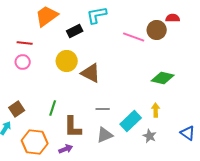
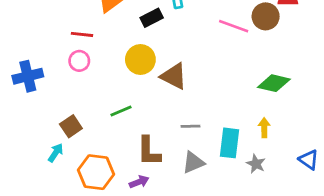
green line: (53, 108) -> (121, 111), moved, turned 49
cyan rectangle: (131, 121) -> (229, 143), turned -40

